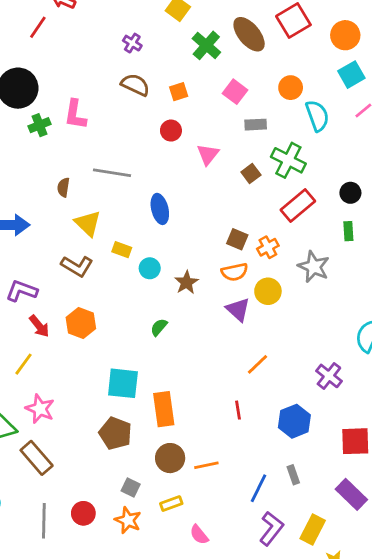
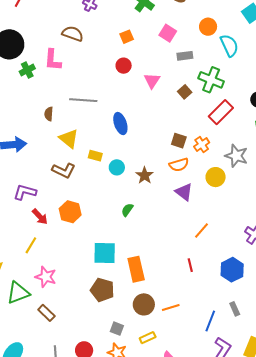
brown semicircle: (135, 85) -> (73, 34), moved
yellow circle: (268, 291) -> (216, 177), moved
brown rectangle: (37, 458) -> (46, 313), size x0.7

